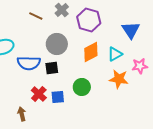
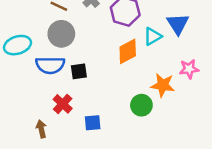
gray circle: (57, 44) -> (61, 34), moved
cyan triangle: (115, 54) -> (153, 36), moved
green circle: (82, 87) -> (141, 105), moved
blue square: (58, 97) -> (93, 123), moved

